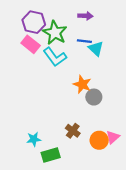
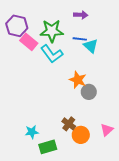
purple hexagon: (34, 22) -> (17, 26), moved
green star: (55, 33) -> (52, 31), turned -30
orange circle: (99, 140) -> (81, 135), moved

